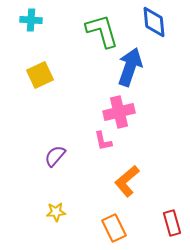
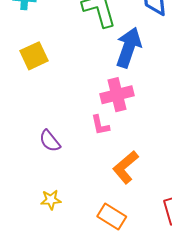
purple semicircle: (55, 156) -> (50, 141), turned -80
orange rectangle: (114, 228) -> (112, 217), turned -32

